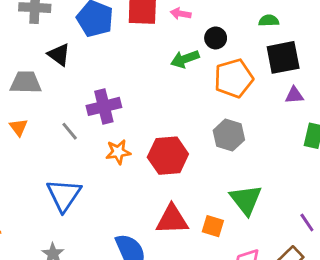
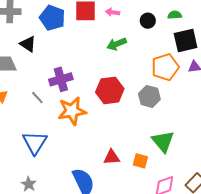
black circle: (216, 38) -> (148, 21), moved
orange pentagon: (234, 78) -> (165, 67), moved
orange star: (118, 152) -> (72, 111), size x1.6
red hexagon: (168, 156) -> (110, 90), moved
red triangle: (172, 220) -> (112, 157), size x0.7

